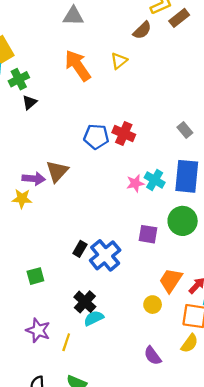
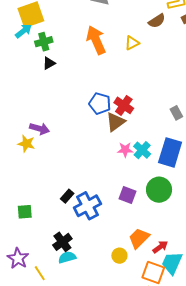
brown triangle: (57, 171) -> (115, 122), moved
yellow line: (66, 342) -> (40, 273), turned -63

